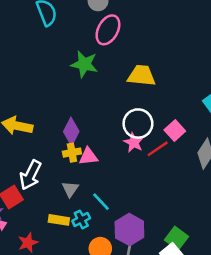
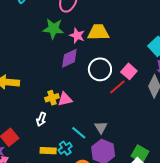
purple diamond: (71, 132) -> (69, 58), moved, turned 45
pink star: (134, 143) -> (77, 36), moved
white arrow: (31, 175) -> (41, 119), moved, size x0.6
gray triangle: (70, 189) -> (101, 127), moved

